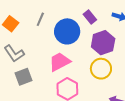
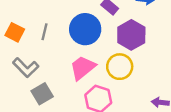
gray line: (40, 19) -> (44, 32), moved
yellow circle: (101, 69) -> (120, 67), moved

